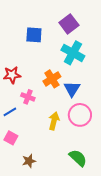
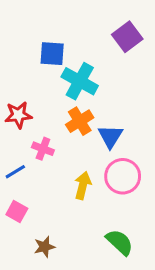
purple square: (69, 24) -> (127, 37), moved
cyan cross: (73, 53) -> (80, 81), moved

